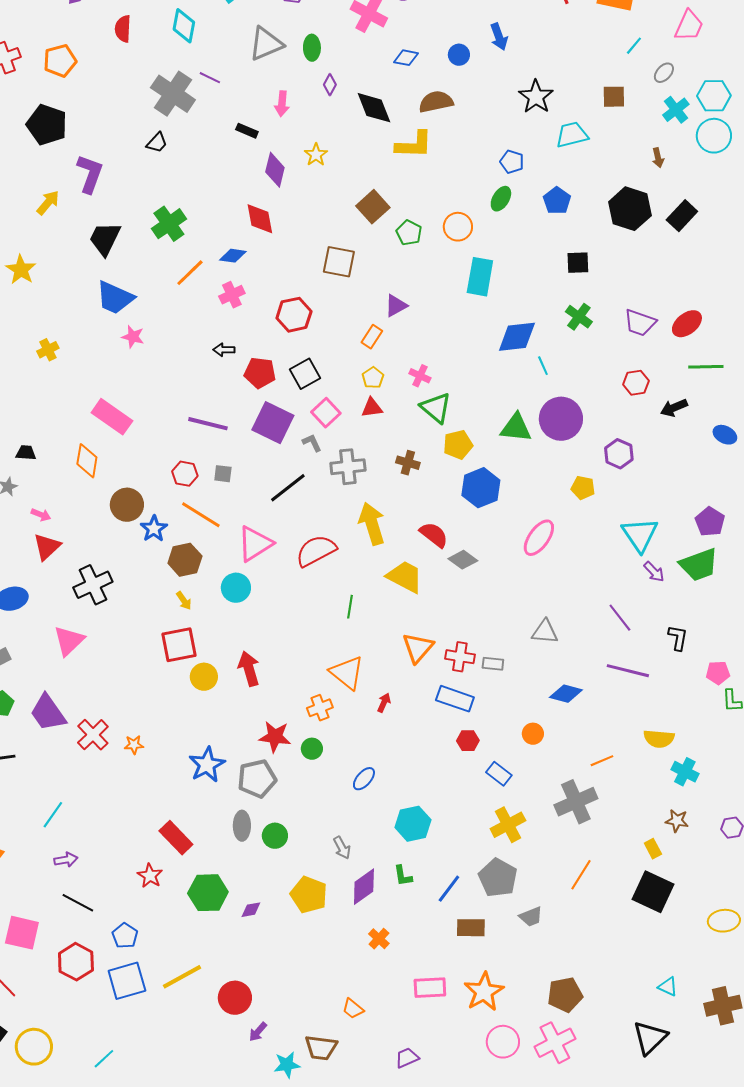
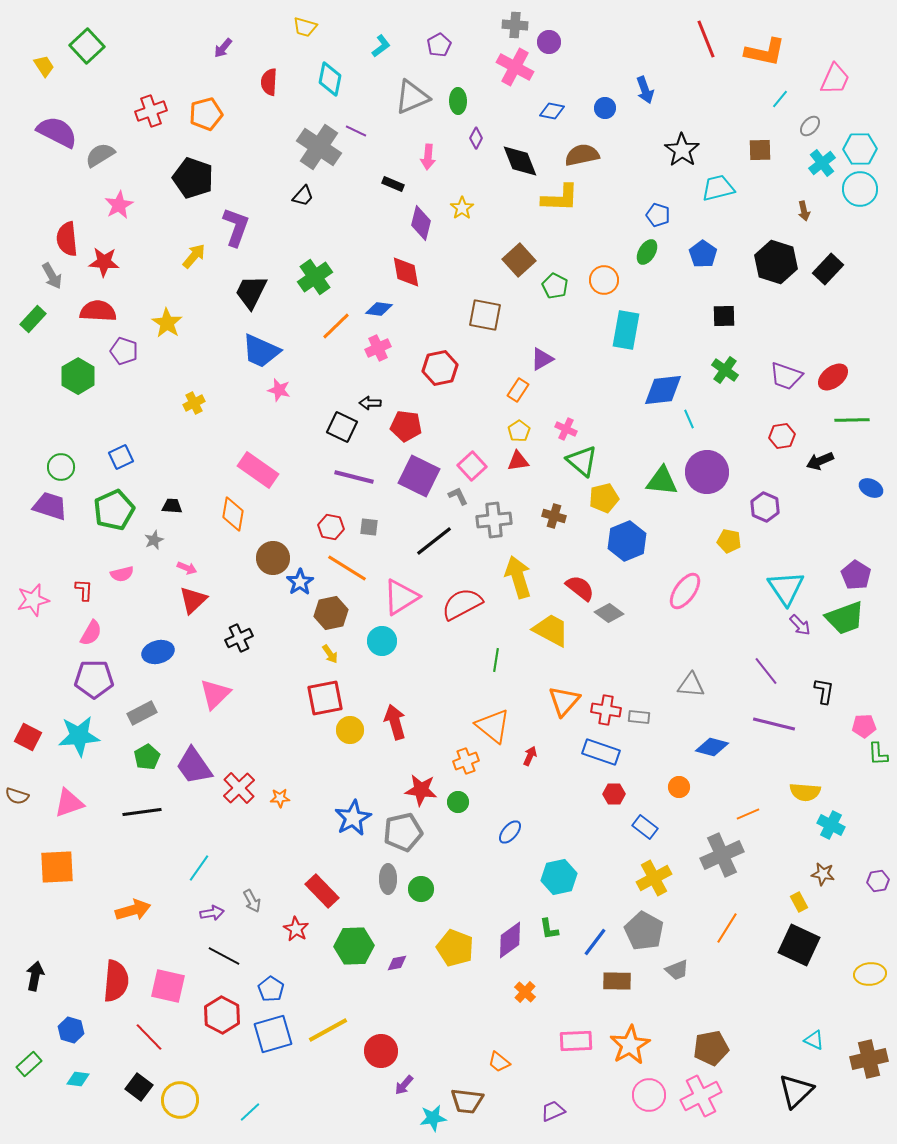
black square: (305, 374) -> (342, 427), moved, turned -36
black cross: (93, 585) -> (239, 638), size x0.7
gray arrow: (342, 848) -> (252, 901), moved

